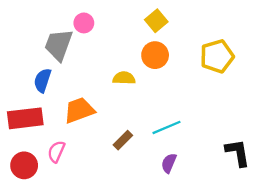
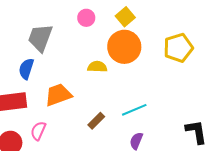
pink circle: (84, 23) -> (86, 18), moved
orange circle: (155, 55) -> (124, 47), size x1.4

